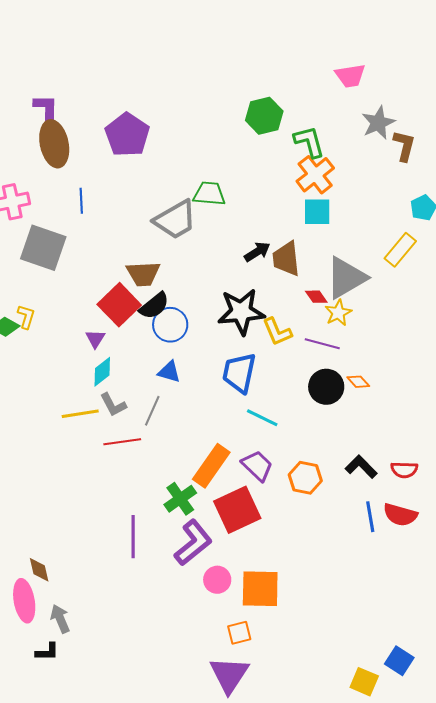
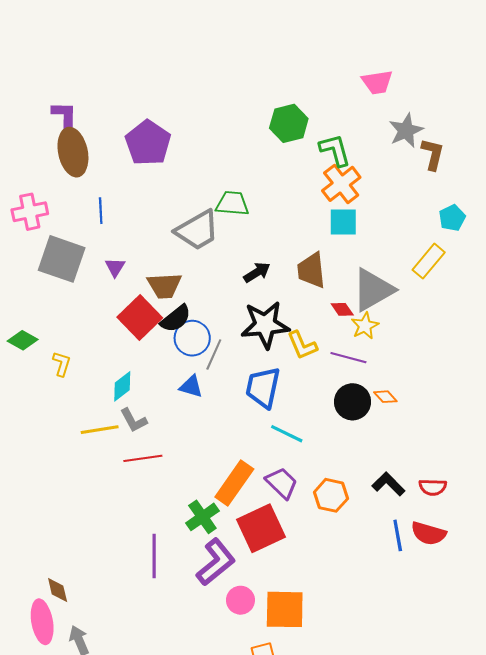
black arrow: (257, 252) -> (257, 272), moved
yellow L-shape: (26, 317) -> (62, 364), moved
purple triangle: (95, 339) -> (115, 267), moved
gray line: (152, 411) -> (214, 355), moved

